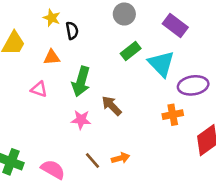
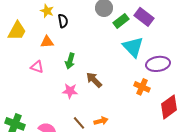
green rectangle: (131, 51) -> (121, 21), moved
green arrow: (81, 82) -> (70, 61), size x0.7
orange cross: (173, 115) -> (142, 87), turned 35

